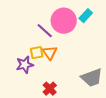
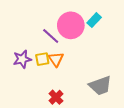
purple star: (25, 65) -> (22, 59), moved

